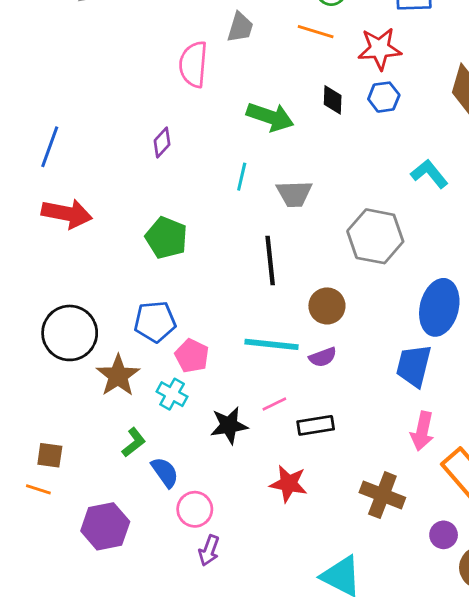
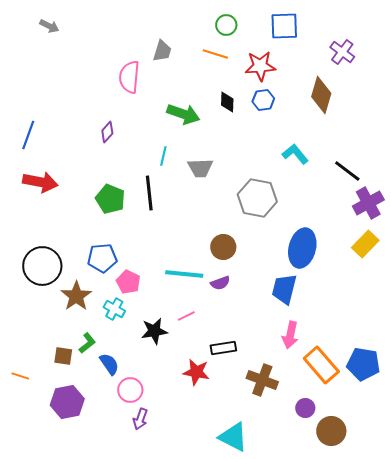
black line: (270, 260) -> (149, 193), moved
black rectangle: (316, 425) -> (223, 348), moved
brown square: (50, 455) -> (63, 356), moved

